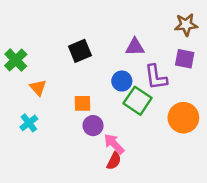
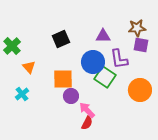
brown star: (186, 25) -> (137, 28), moved
blue circle: (122, 81) -> (93, 62), size x1.5
orange square: (83, 103) -> (63, 79), size x1.5

